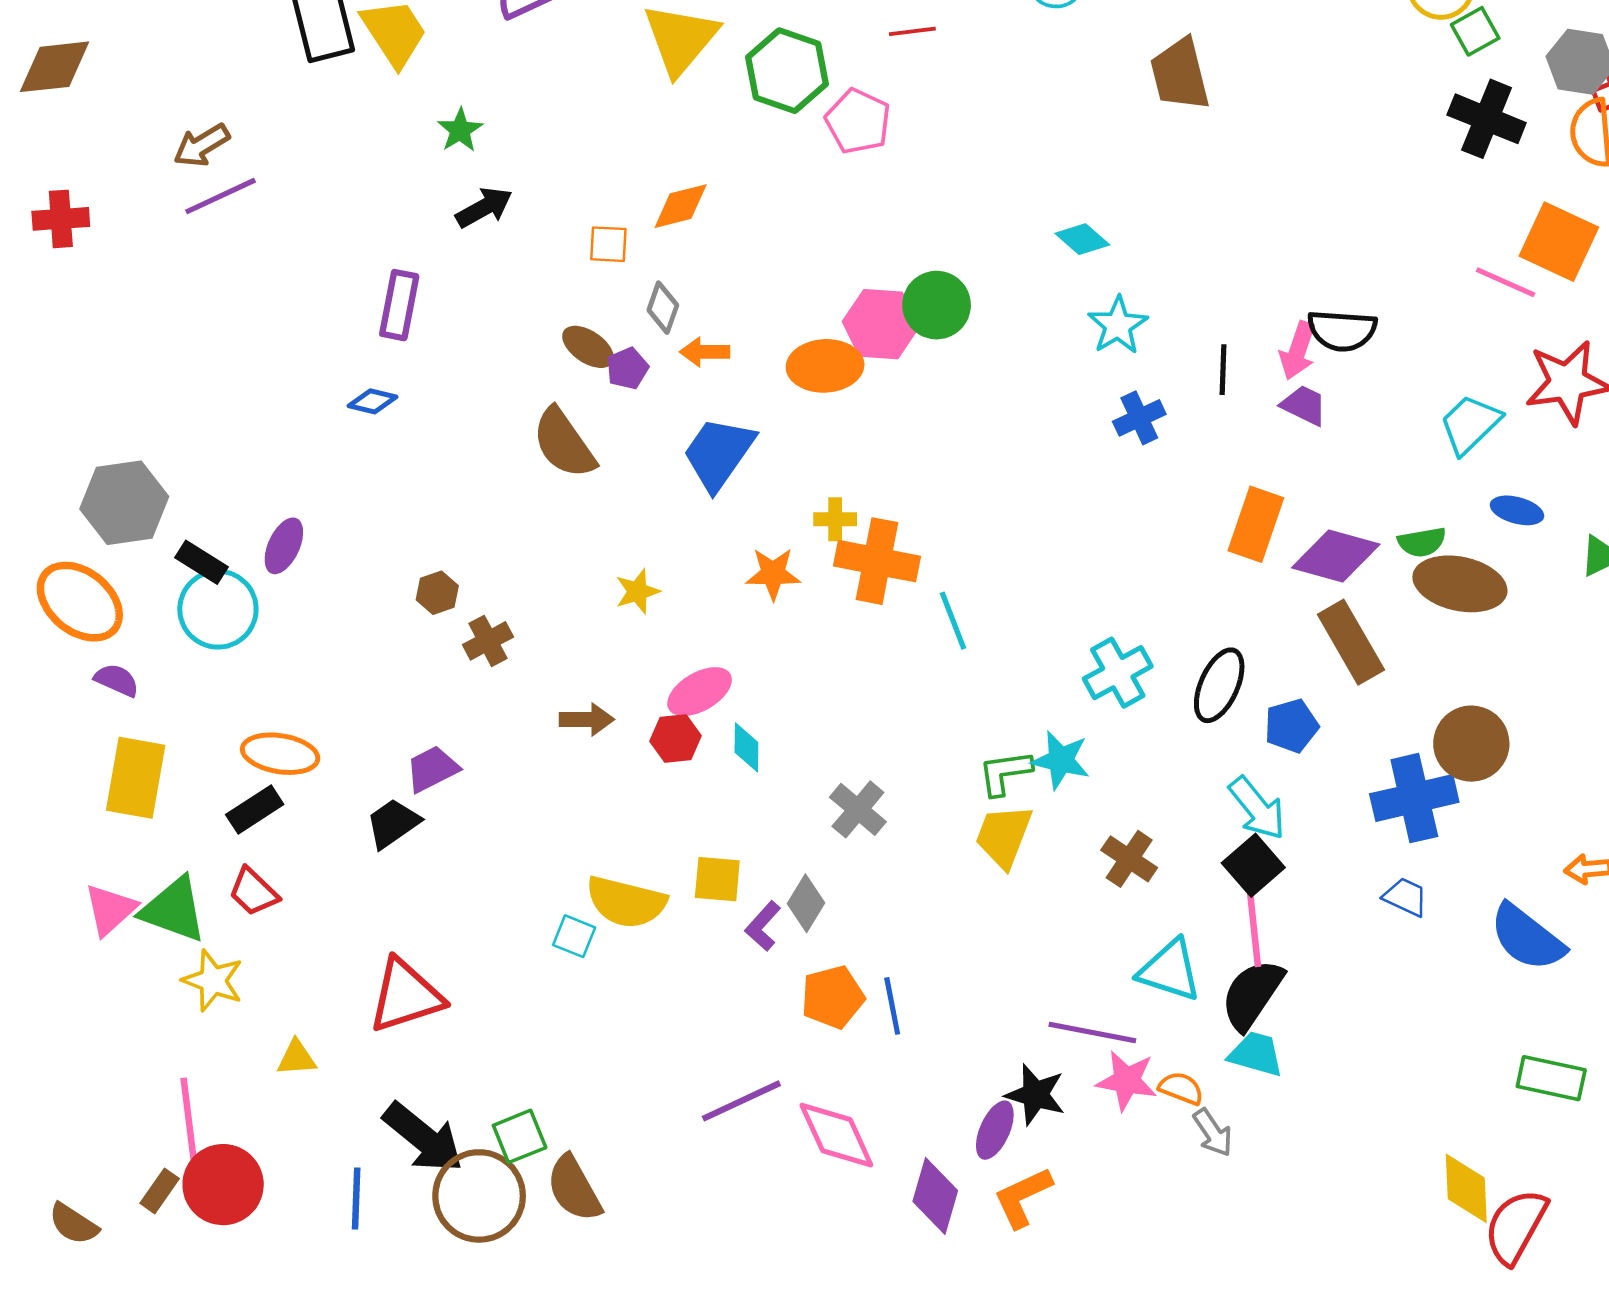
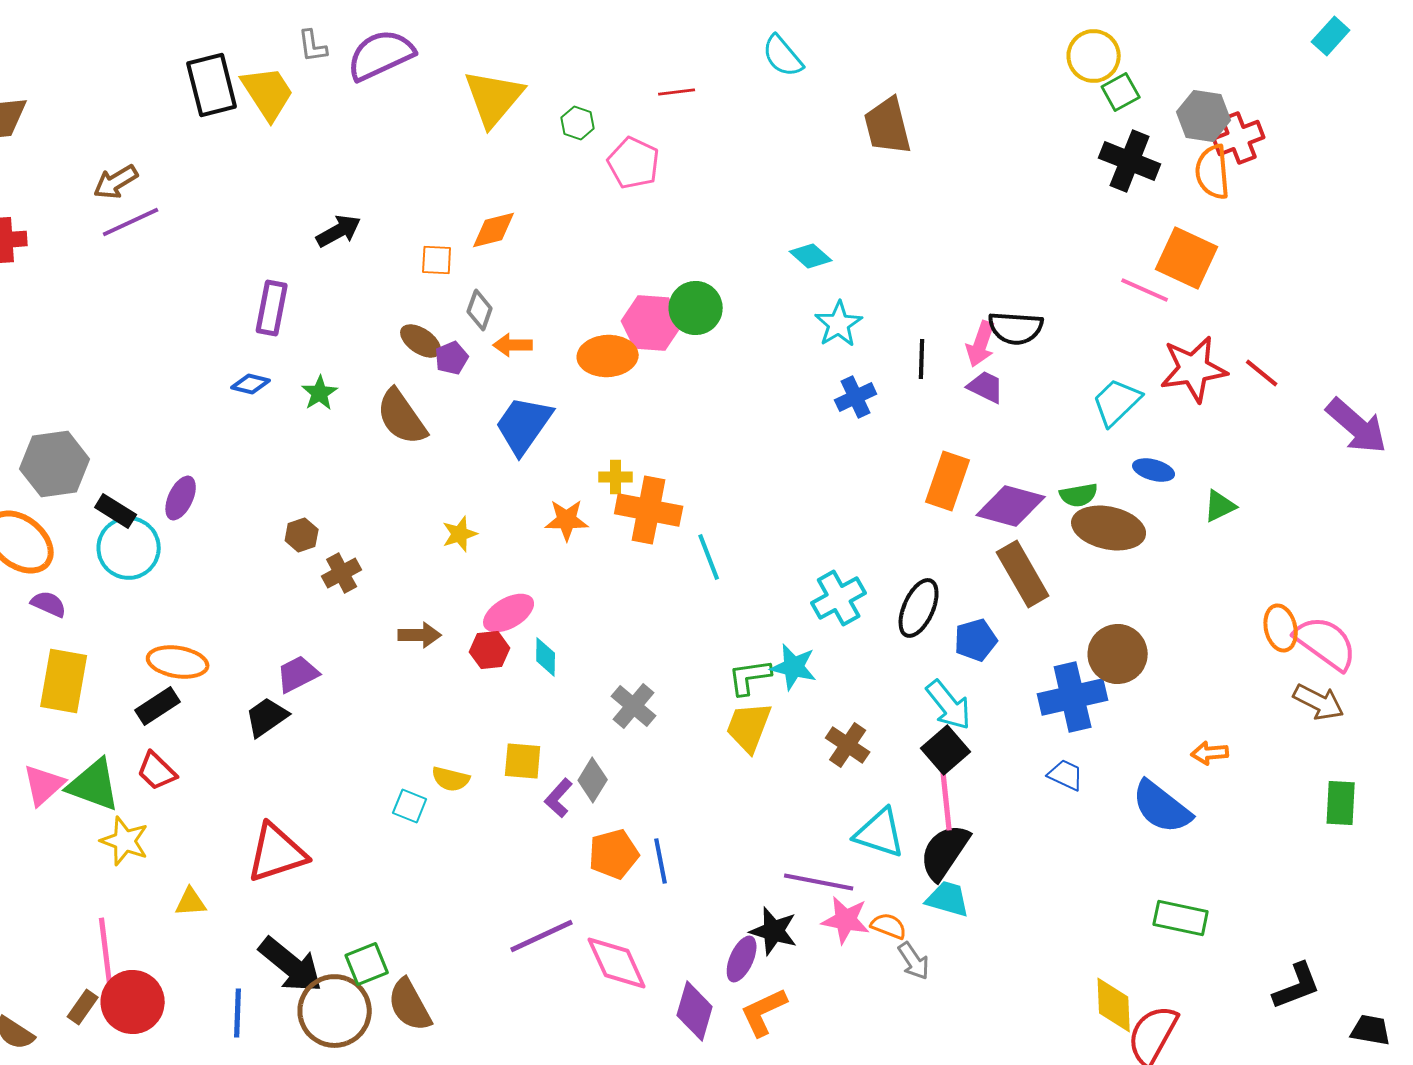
green hexagon: (787, 71) -> (578, 123), size x0.5
green star: (460, 130) -> (320, 393), moved
yellow semicircle: (626, 902) -> (451, 779), size x0.6

